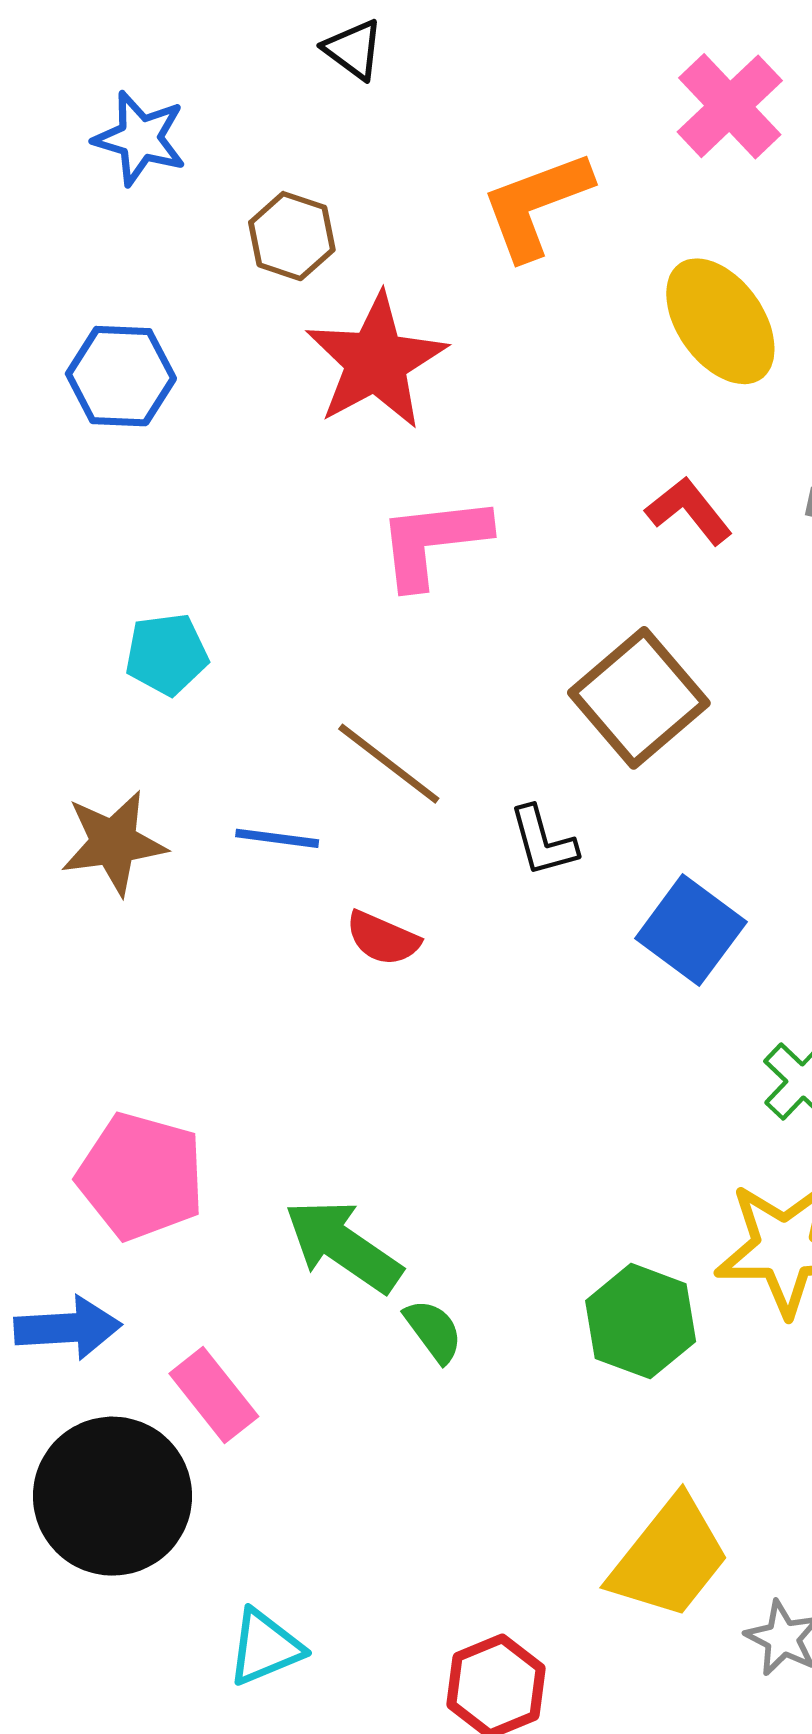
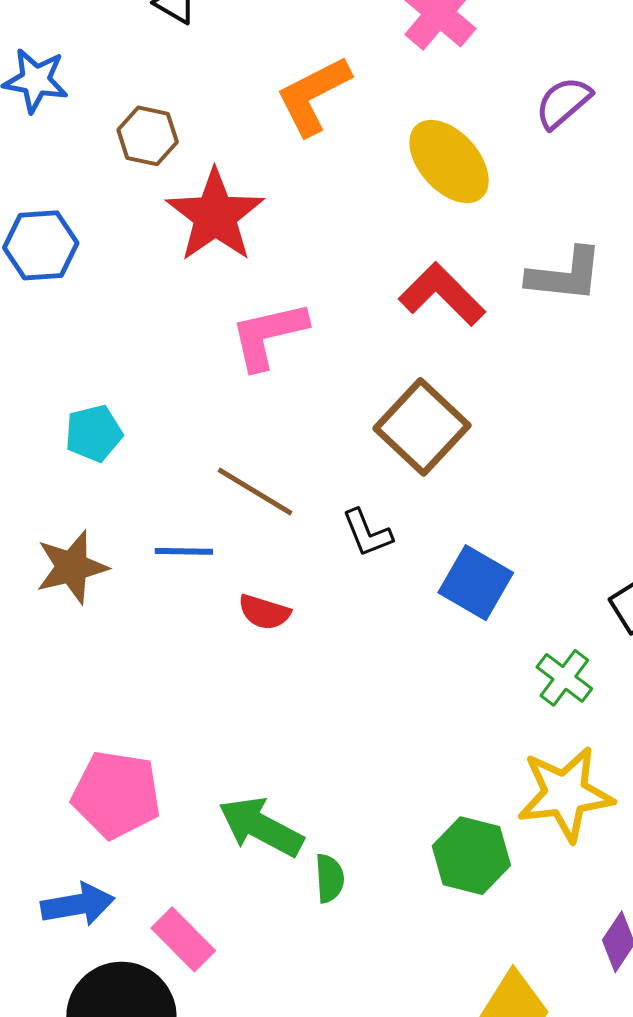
red L-shape: (689, 511) -> (442, 294), size x1.4
green semicircle: (433, 1331) -> (330, 878), turned 39

